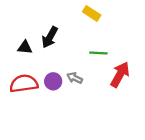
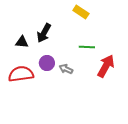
purple circle: (53, 81) -> (47, 63), moved

